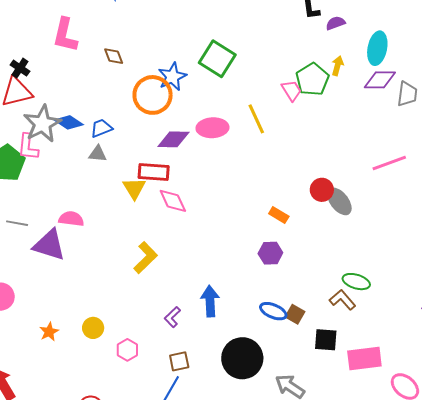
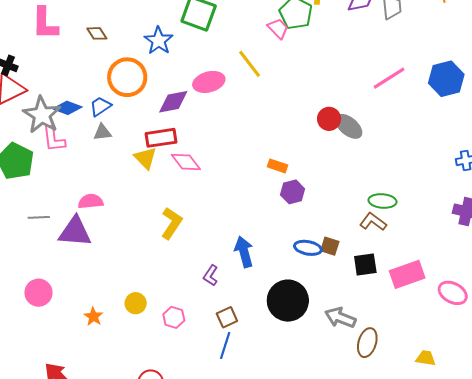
orange circle: (153, 95) -> (127, 77), moved
pink L-shape: (28, 147) -> (54, 139), moved
orange rectangle: (279, 215) -> (277, 166), moved

